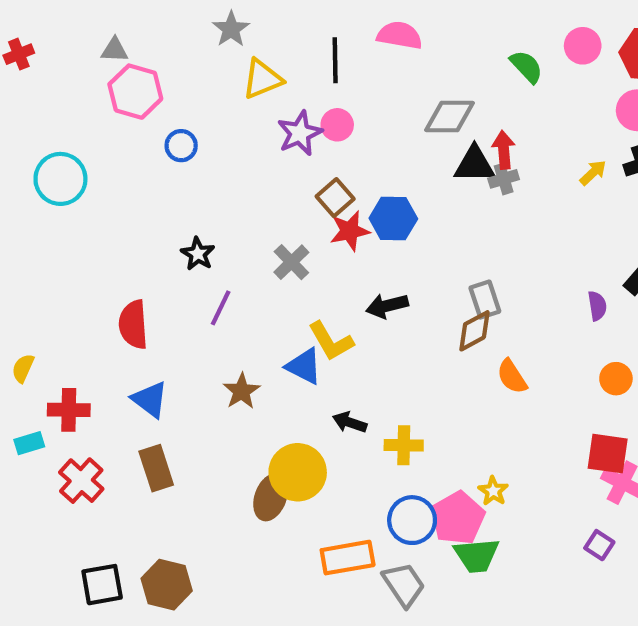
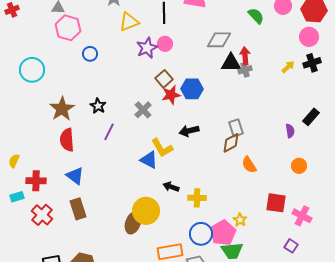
brown star: (241, 391) -> (62, 109), moved, size x1.4
red square: (608, 454) -> (276, 203), moved

